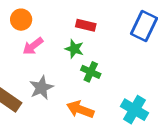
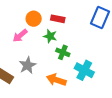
orange circle: (21, 20) -> (34, 19), moved
cyan cross: (134, 110) -> (84, 70), moved

